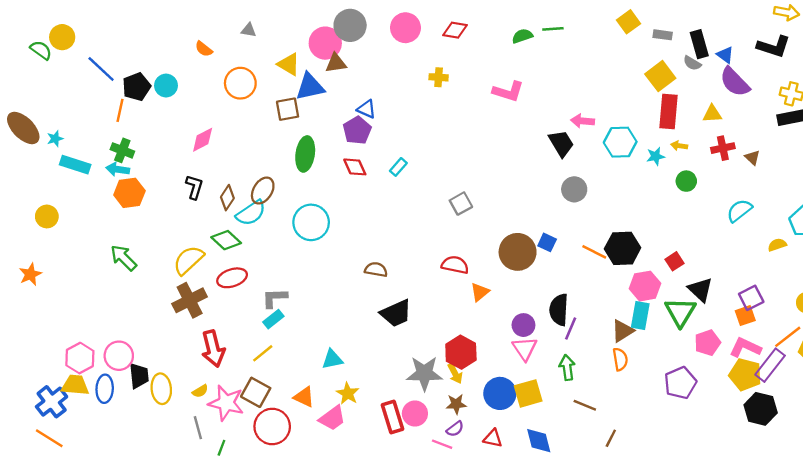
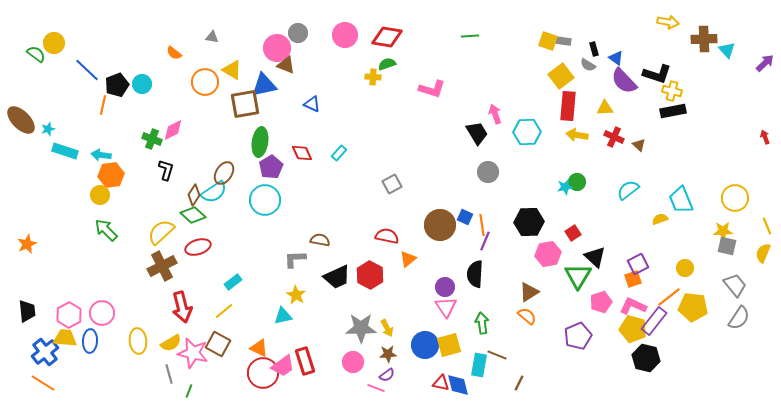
yellow square: (628, 22) -> (548, 41), moved, turned -36
gray circle: (350, 25) -> (298, 33), size x0.7
red diamond: (455, 30) -> (387, 37), size x1.4
green semicircle: (522, 36) -> (387, 64), moved
black rectangle: (699, 44) -> (594, 49), size x0.6
black L-shape: (774, 47) -> (657, 74), moved
brown triangle: (336, 63) -> (286, 65), turned 30
yellow triangle: (289, 64) -> (232, 70), moved
brown square: (288, 109) -> (245, 104), size x1.4
pink arrow: (582, 121) -> (495, 114), turned 66
purple pentagon: (357, 130) -> (271, 167), moved
yellow arrow: (679, 146) -> (577, 135), size x1.5
red cross: (723, 148) -> (614, 137), turned 36
green cross: (122, 150) -> (152, 139), moved
cyan star: (656, 156) -> (565, 187), moved
green circle: (686, 181) -> (577, 182), moved
brown diamond: (227, 198) -> (194, 195), moved
yellow circle: (47, 216) -> (100, 195), moved
orange line: (594, 252) -> (482, 225), moved, turned 55
gray L-shape: (275, 298) -> (295, 259), moved
cyan rectangle: (640, 316) -> (479, 365), moved
purple line: (571, 329) -> (485, 241), moved
red hexagon: (461, 352) -> (370, 275), moved
orange semicircle: (620, 359) -> (527, 316), turned -42
black trapezoid: (139, 376) -> (27, 311), moved
yellow semicircle: (200, 391) -> (171, 343), size x1.5
yellow star: (348, 393) -> (296, 295), moved
red rectangle: (393, 417) -> (305, 361), moved
red circle: (272, 426) -> (263, 373), moved
red triangle: (493, 438) -> (441, 383), moved

